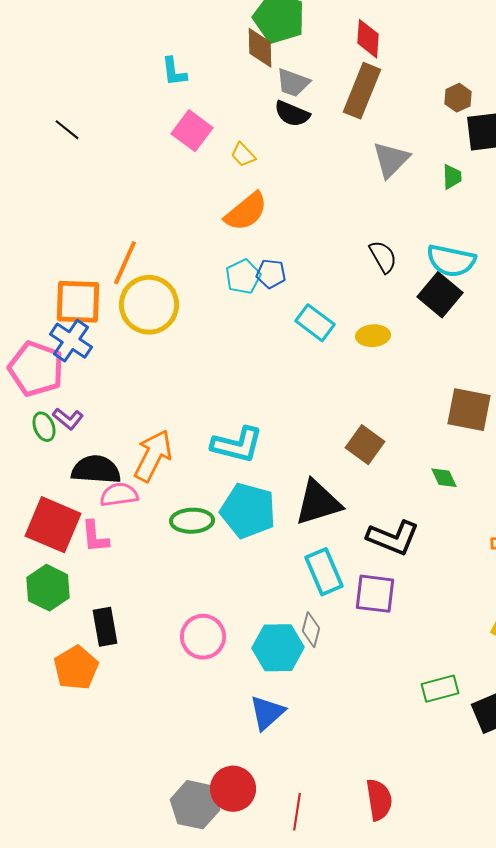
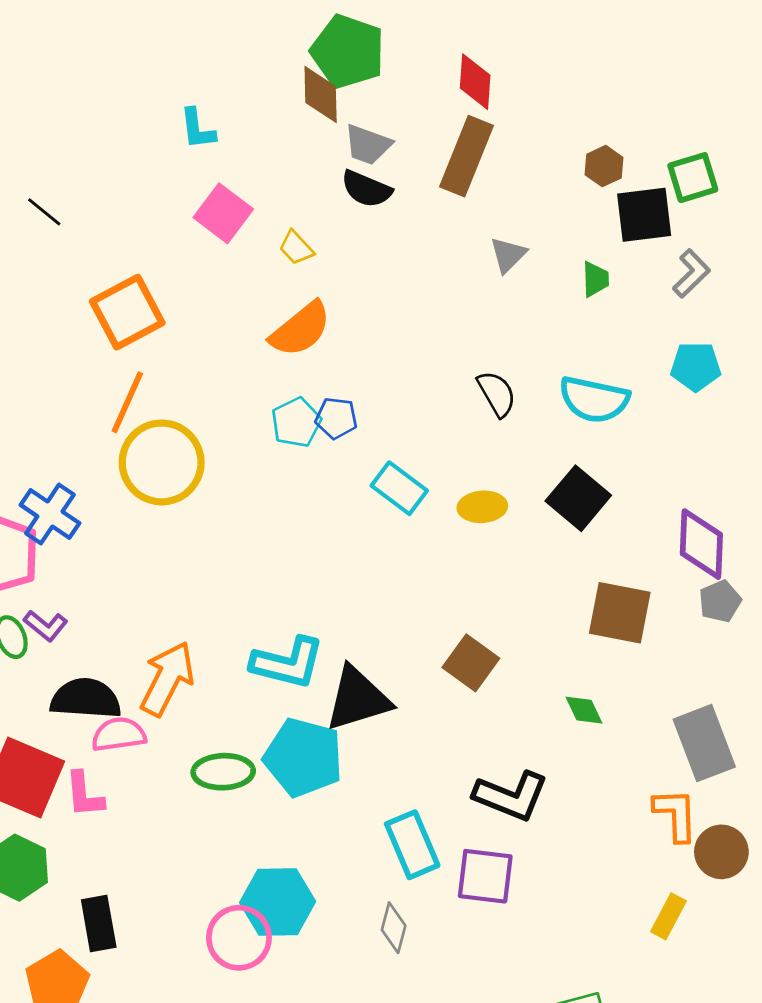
gray triangle: (391, 160) -> (508, 255), size x0.7
black square: (440, 295) -> (578, 498), moved
orange square: (78, 302) -> (127, 312), moved, turned -30
black triangle: (318, 503) -> (358, 699), moved
cyan hexagon: (278, 648) -> (278, 902), moved

